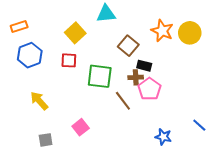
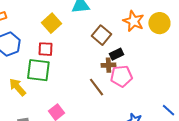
black rectangle: (144, 66) -> (116, 54), turned -40
green square: (100, 76) -> (38, 70), moved
pink pentagon: (149, 89) -> (121, 76), turned 30

